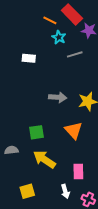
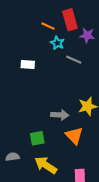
red rectangle: (72, 14) -> (70, 20), turned 30
gray line: (75, 54) -> (74, 60), turned 42
gray arrow: (58, 97) -> (60, 115), moved

